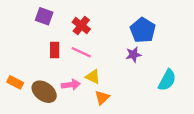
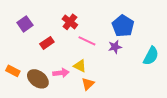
purple square: (44, 16) -> (25, 24), moved, turned 35
red rectangle: (55, 50) -> (47, 43), turned 56
pink line: (81, 52) -> (87, 41), moved
cyan semicircle: (167, 80) -> (151, 56), moved

